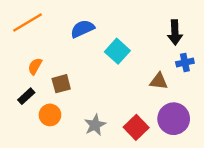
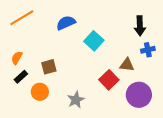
orange semicircle: (35, 66) -> (17, 58), moved
red square: (136, 127) -> (109, 80), moved

